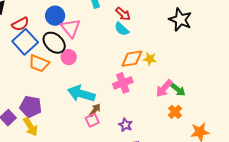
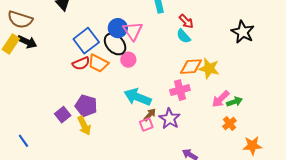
blue circle: (55, 16) -> (118, 28), moved
red semicircle: (20, 24) -> (81, 63), moved
yellow star: (150, 59) -> (209, 68), size x1.5
green arrow: (178, 90) -> (234, 102), turned -63
purple star: (125, 125) -> (170, 119), moved, size x1.5

